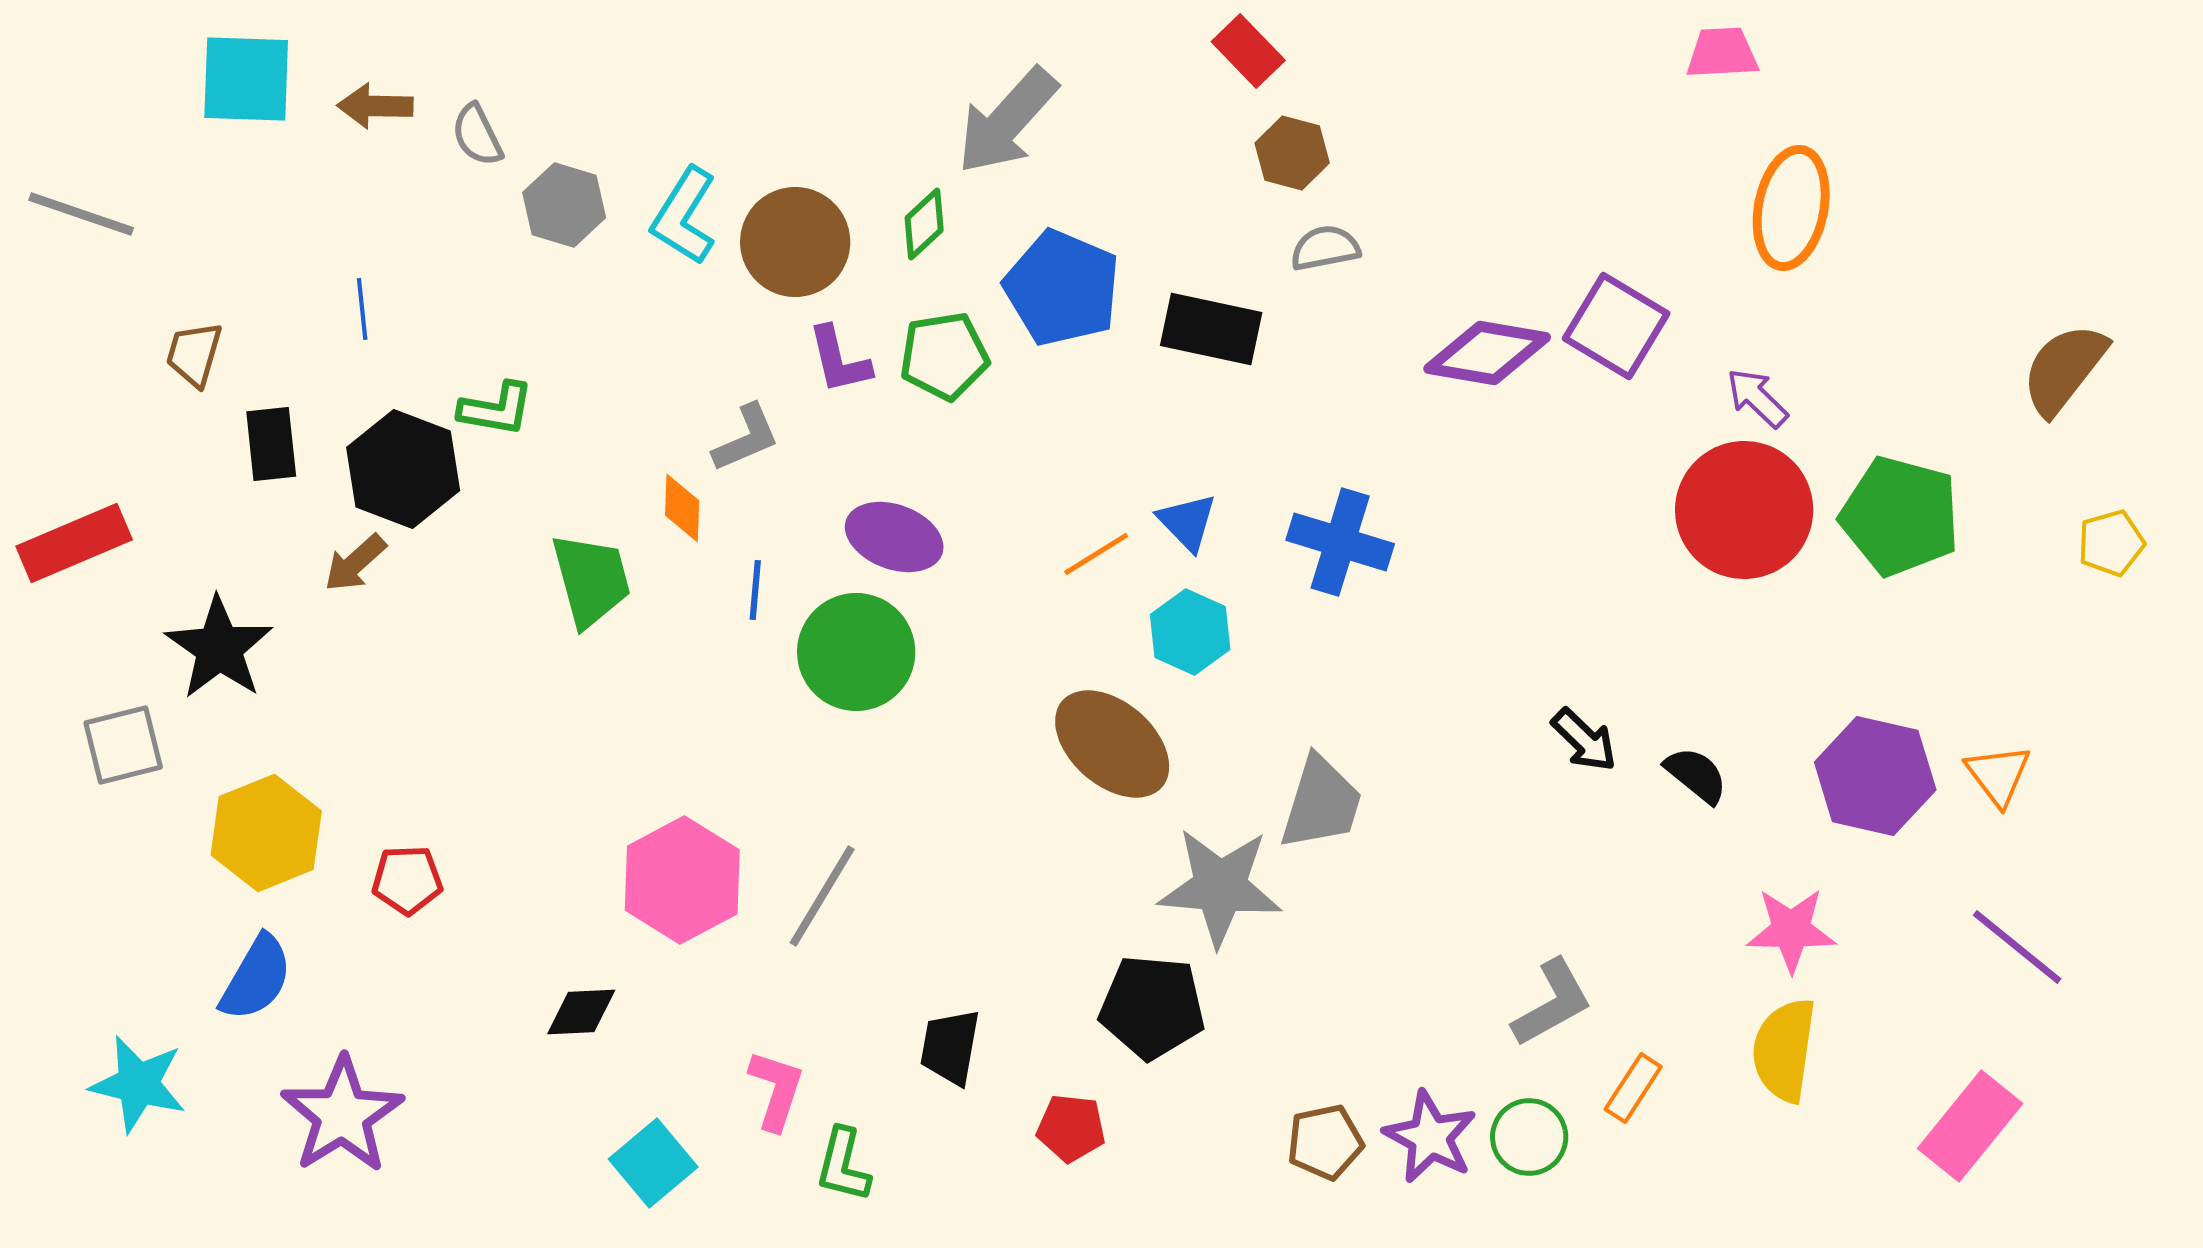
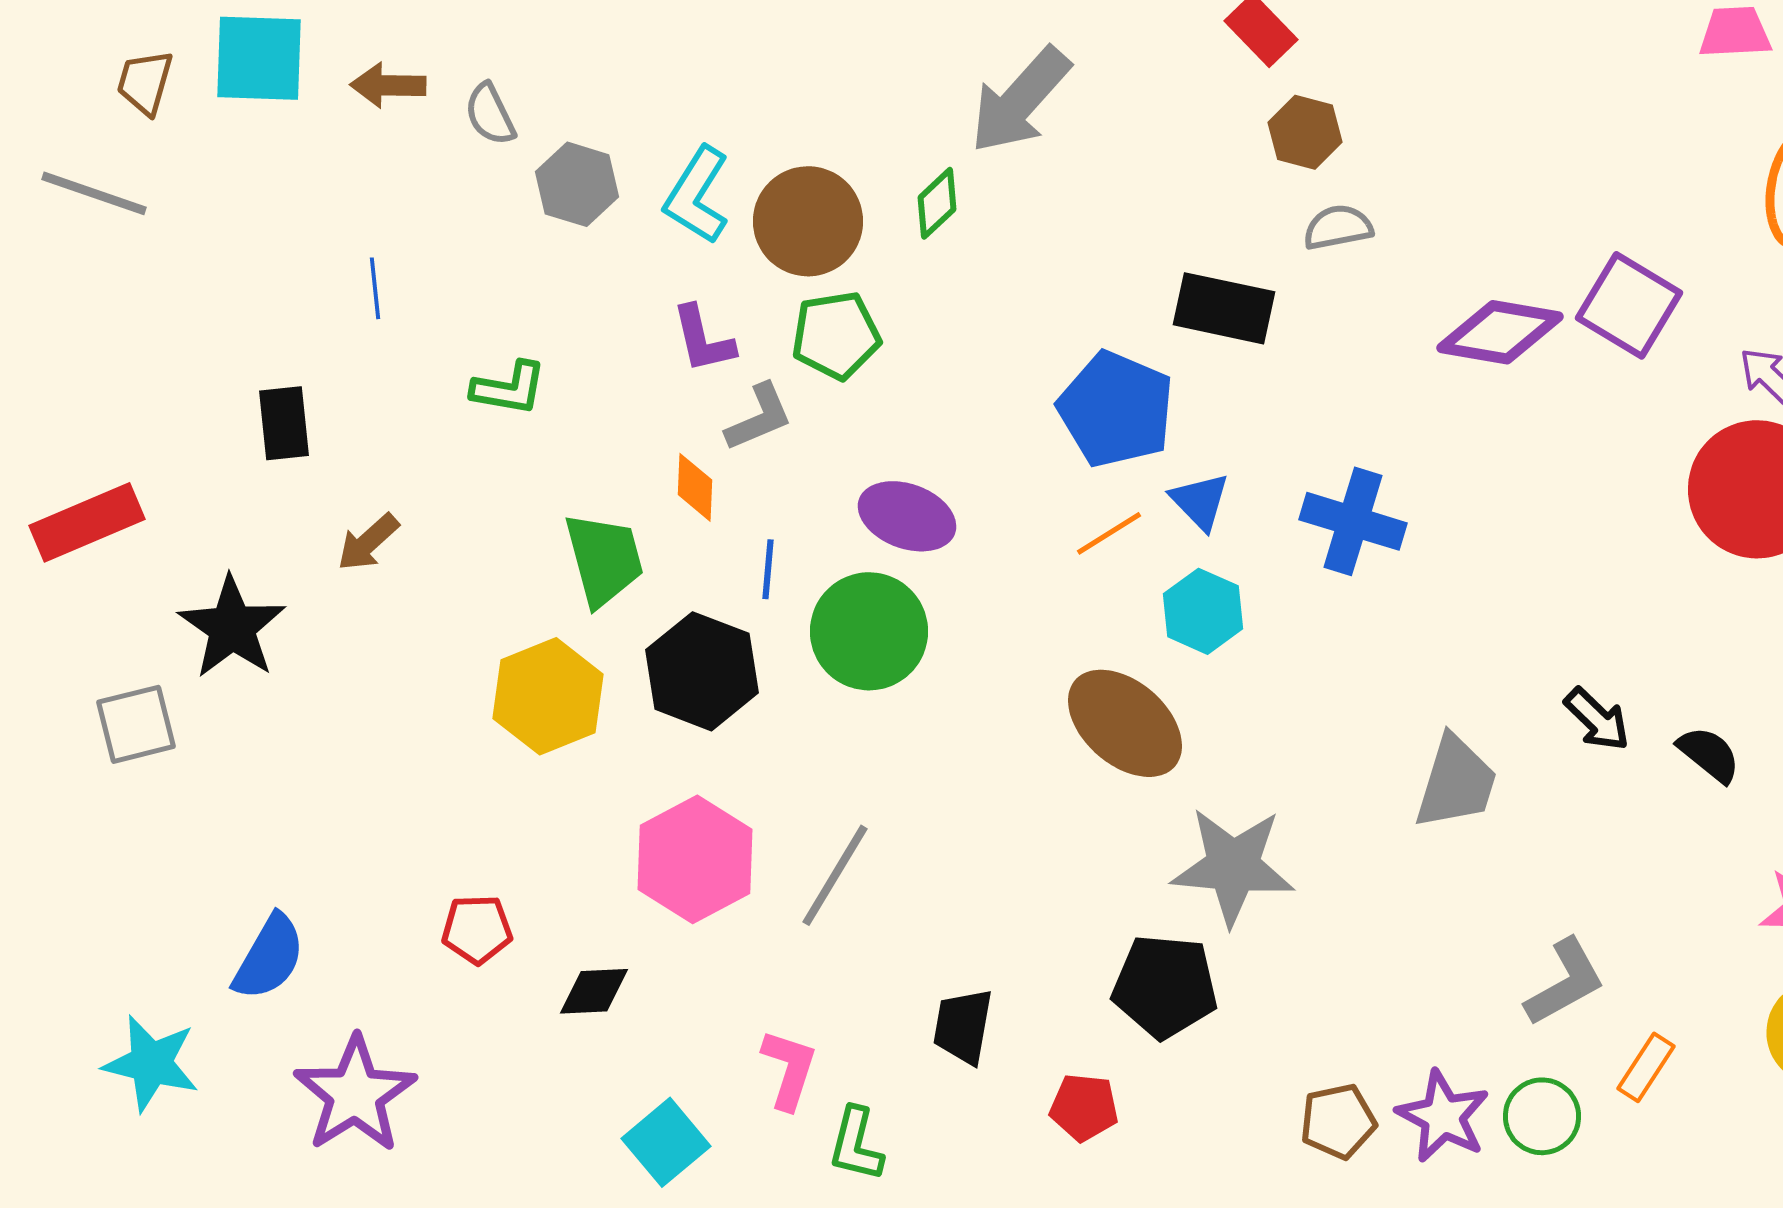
blue pentagon: (1062, 288) -> (1116, 409), moved
brown trapezoid: (194, 354) -> (145, 82), moved
green pentagon: (944, 356) -> (836, 335), moved
purple L-shape: (839, 360) -> (703, 339), moved
black hexagon: (403, 469) -> (702, 671), moved
gray trapezoid: (1321, 803) -> (1456, 782), moved
yellow hexagon: (266, 833) -> (548, 696), moved
red pentagon: (407, 880) -> (477, 929), moved

